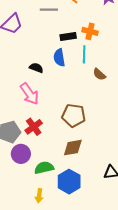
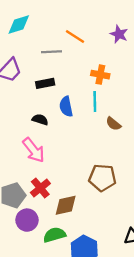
black rectangle: (68, 37) -> (45, 83), moved
brown pentagon: (74, 116) -> (102, 178), moved
brown diamond: (73, 148) -> (66, 205), moved

